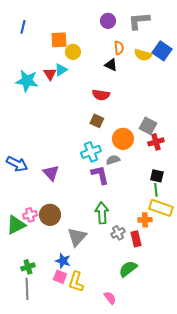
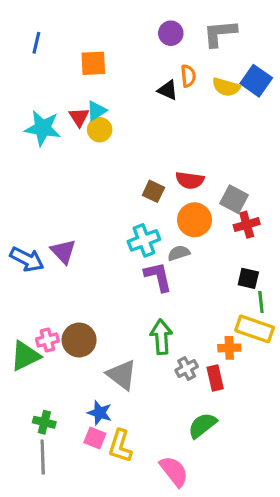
yellow circle: (73, 52) -> (100, 130), moved
black triangle: (111, 65) -> (168, 90), moved
red semicircle: (101, 95) -> (190, 180), moved
purple triangle: (51, 173) -> (63, 251), moved
green line: (156, 190) -> (261, 302), moved
gray triangle: (77, 237) -> (122, 375), turned -35
green cross: (28, 267) -> (44, 422), turned 32
pink semicircle: (110, 298) -> (174, 471), size x1.5

